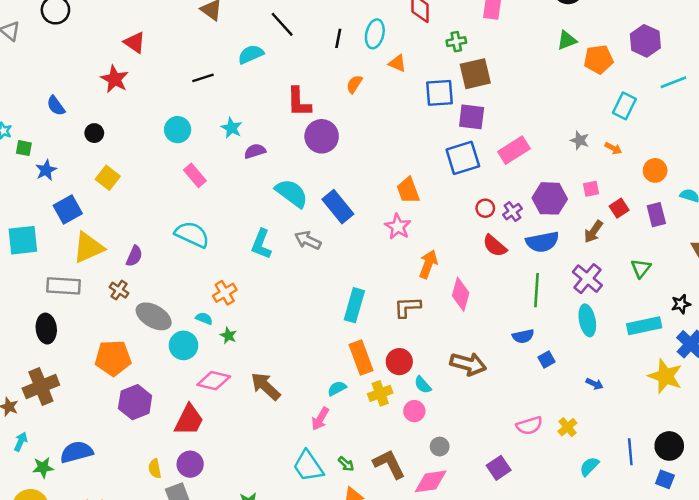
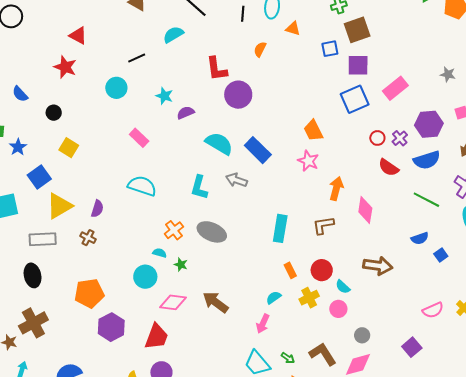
blue square: (440, 93) -> (330, 49), size x0.7
cyan circle: (178, 130) -> (116, 88), moved
green line: (536, 290) -> (426, 200), turned -60
gray ellipse: (154, 316) -> (212, 232), moved
orange rectangle: (361, 358) -> (290, 270), size x0.6

